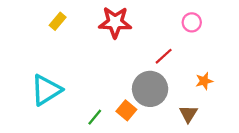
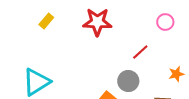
gray circle: (150, 89) -> (128, 81), size x0.7

